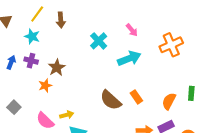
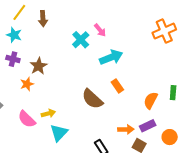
pink arrow: (132, 30) -> (100, 30), moved
orange cross: (171, 45) -> (164, 31), moved
orange rectangle: (136, 97) -> (117, 86), moved

